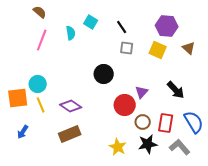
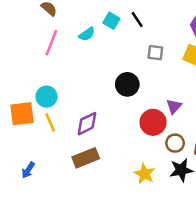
black line: (122, 27) -> (137, 19), moved
cyan semicircle: (71, 33) -> (87, 34), turned 64
purple diamond: (71, 106) -> (87, 124), turned -60
blue arrow: (23, 132) -> (28, 170), moved

